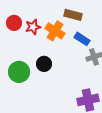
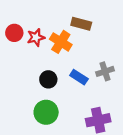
blue rectangle: (82, 39) -> (79, 77), moved
green circle: (19, 72) -> (46, 112), moved

